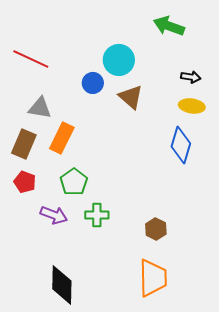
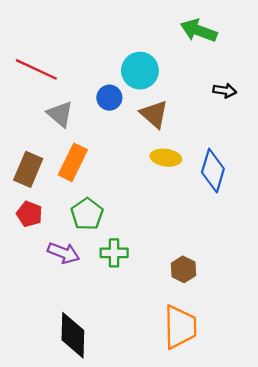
yellow ellipse: (192, 106) -> (166, 158), moved
gray triangle: (40, 108) -> (60, 114), moved, turned 30

